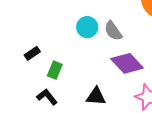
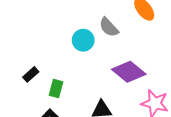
gray semicircle: (113, 31) -> (109, 27), moved

